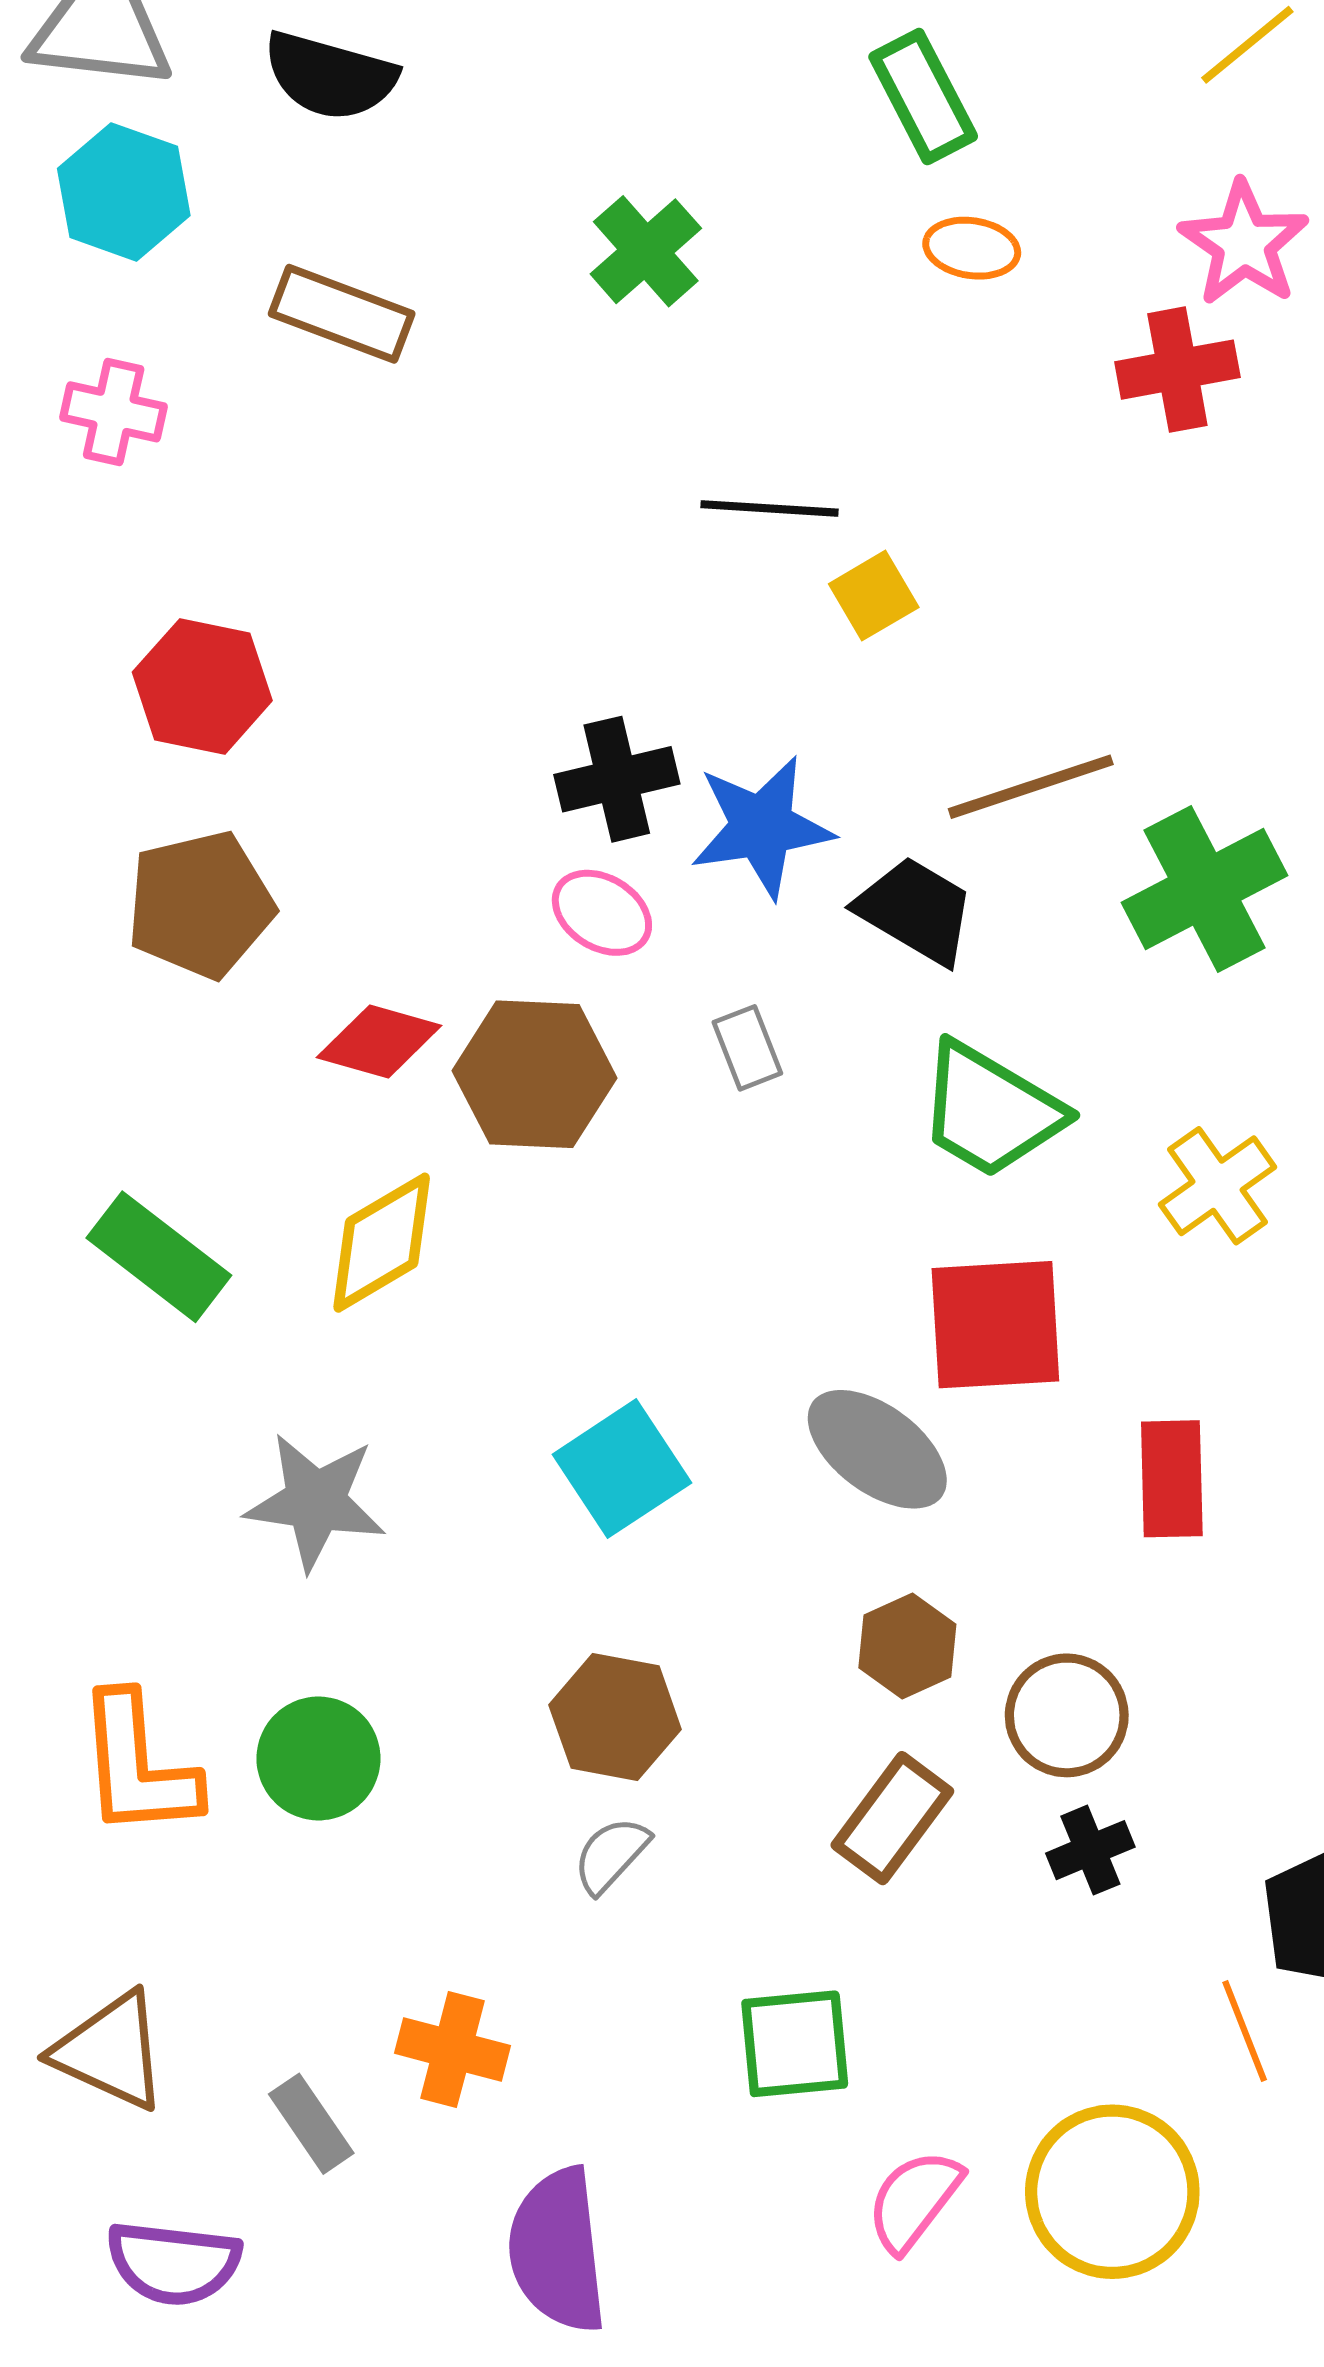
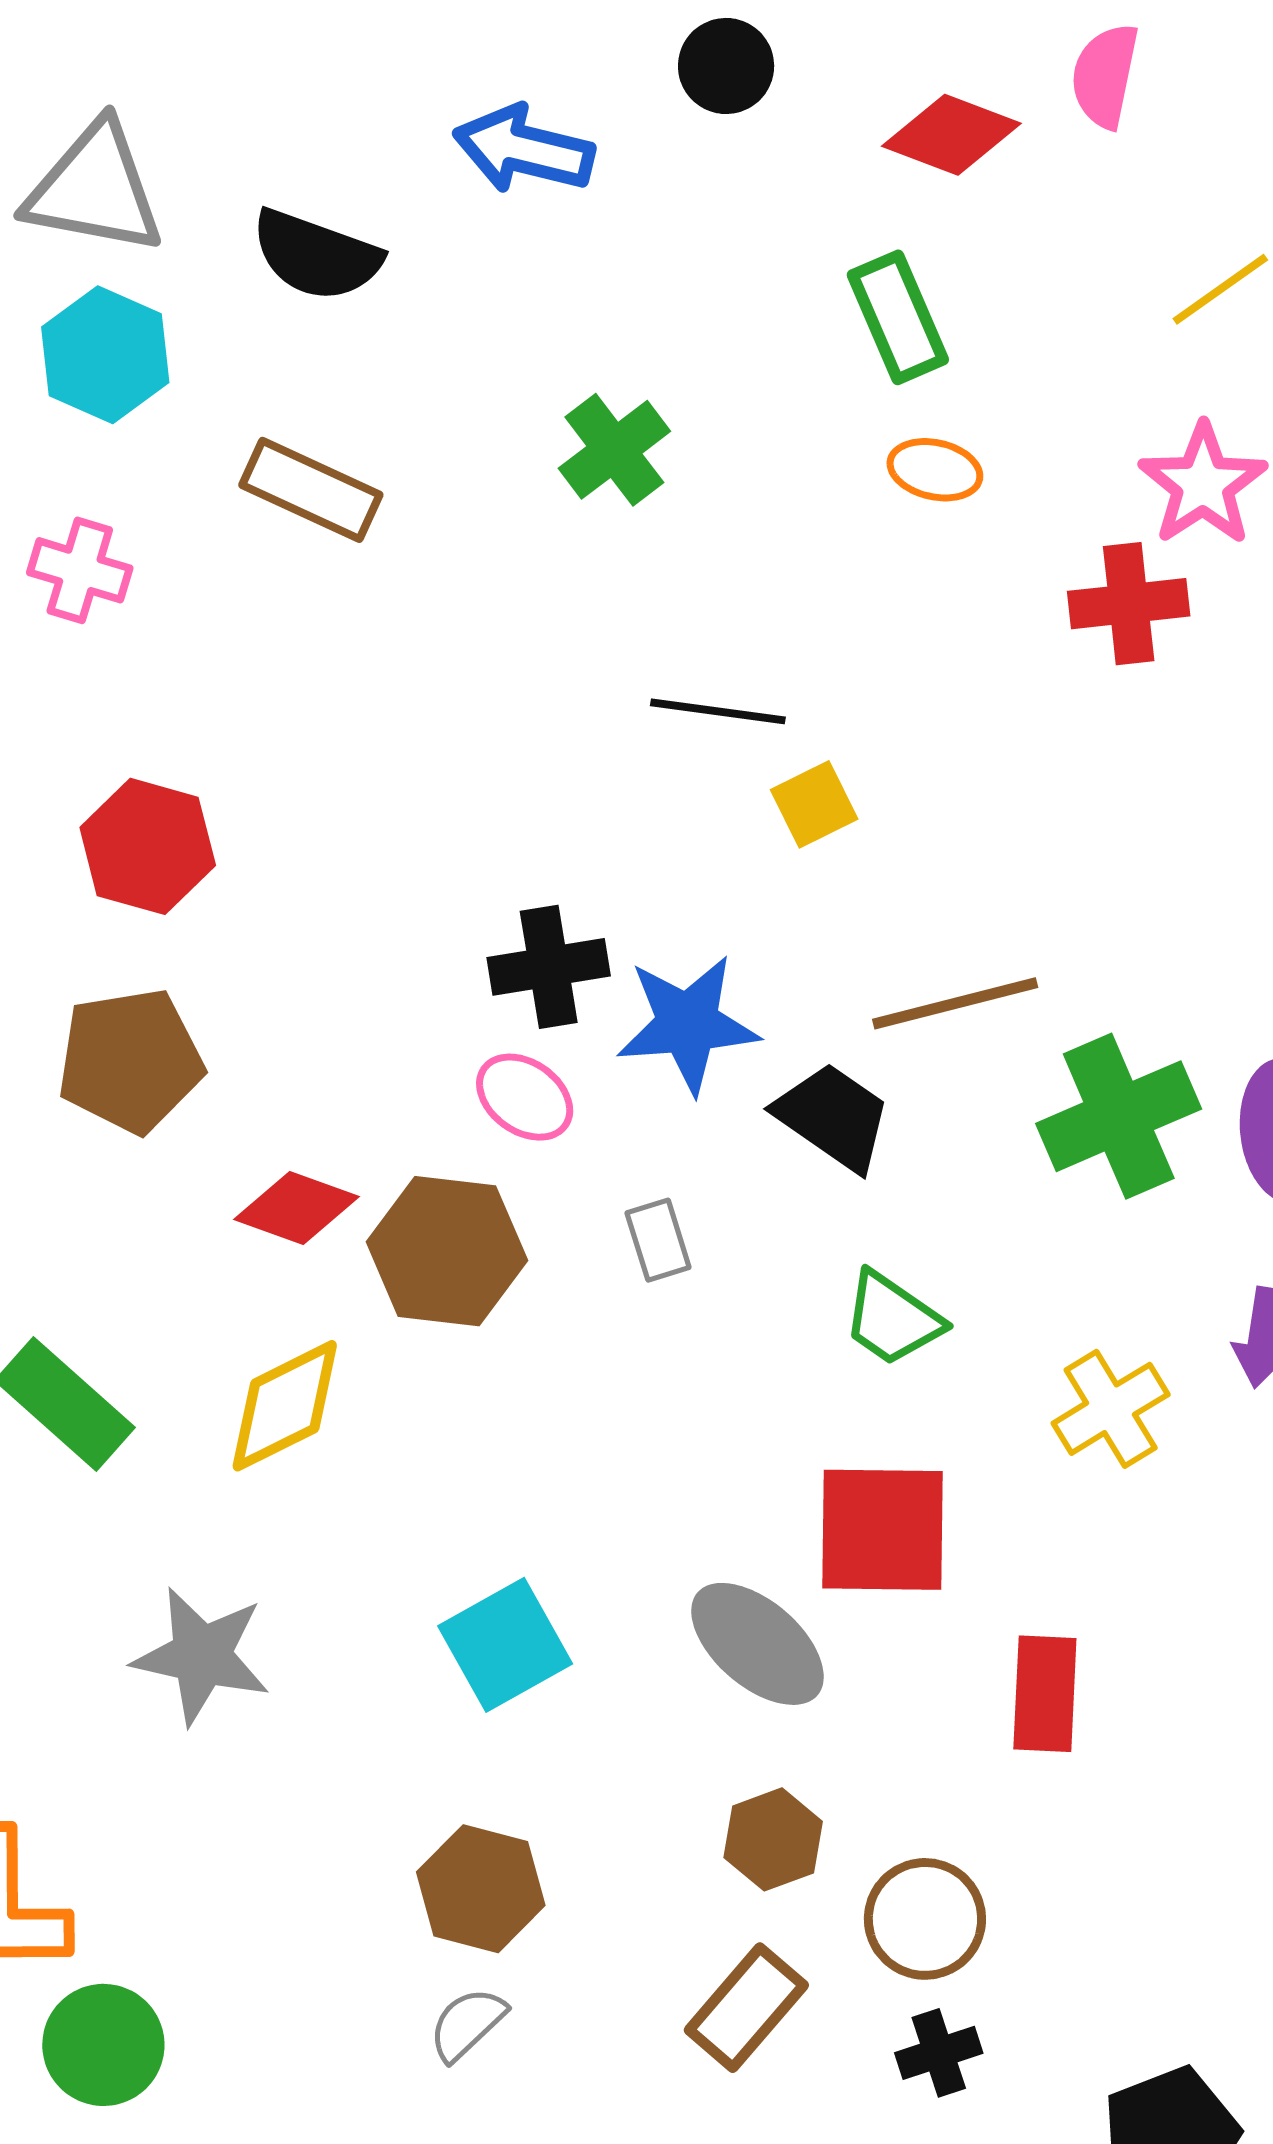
green trapezoid: (990, 1110) -> (892, 1319), size x0.7
green circle: (318, 1758) -> (103, 2045), moved

